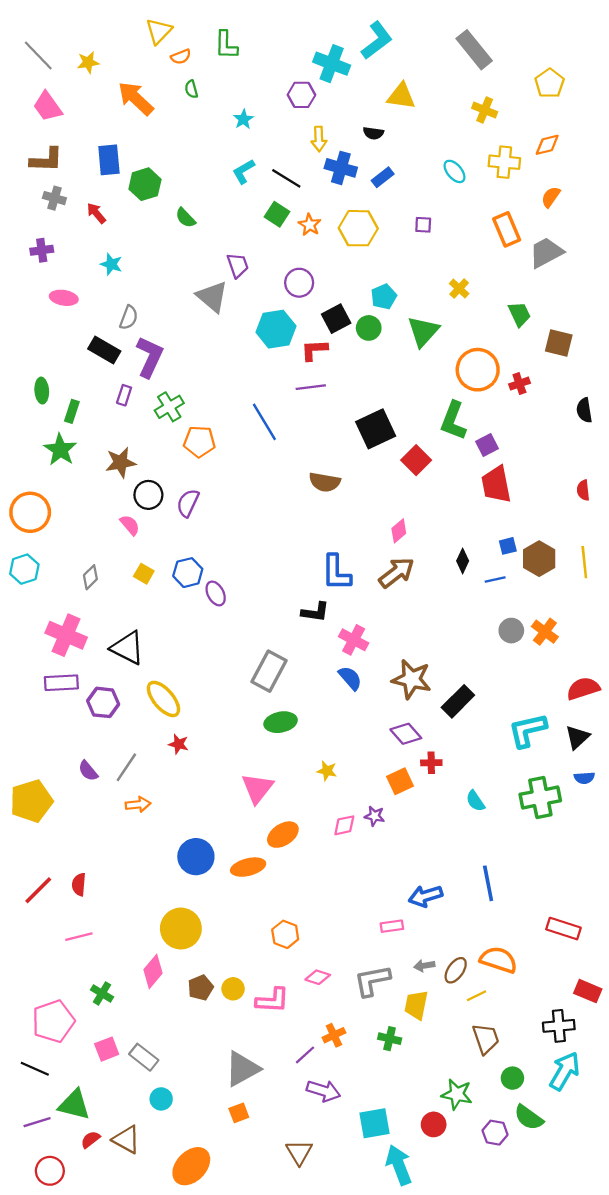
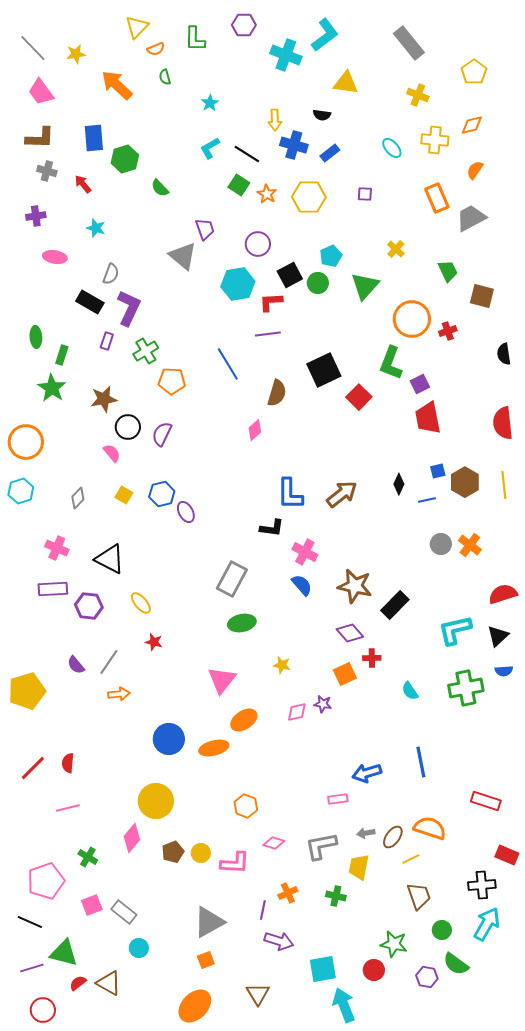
purple hexagon: (301, 95) -> (244, 25), moved
brown semicircle: (325, 482) -> (277, 393), moved, turned -84
red semicircle: (583, 490) -> (503, 423), size x1.8
pink diamond: (399, 531) -> (255, 430), moved
pink cross: (66, 635) -> (57, 548), size x0.7
yellow ellipse: (163, 699) -> (141, 603), size x0.7
purple line: (305, 1055) -> (263, 910), turned -36
orange ellipse: (191, 1166) -> (195, 1006), moved

